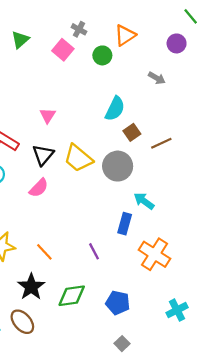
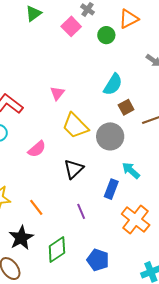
pink triangle: (48, 115) -> (57, 93), moved
black triangle: (43, 155) -> (74, 169), moved
green diamond: (72, 296) -> (57, 249), turned -32

